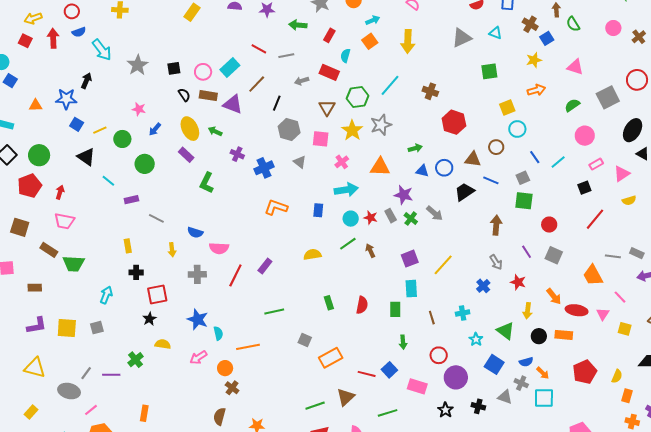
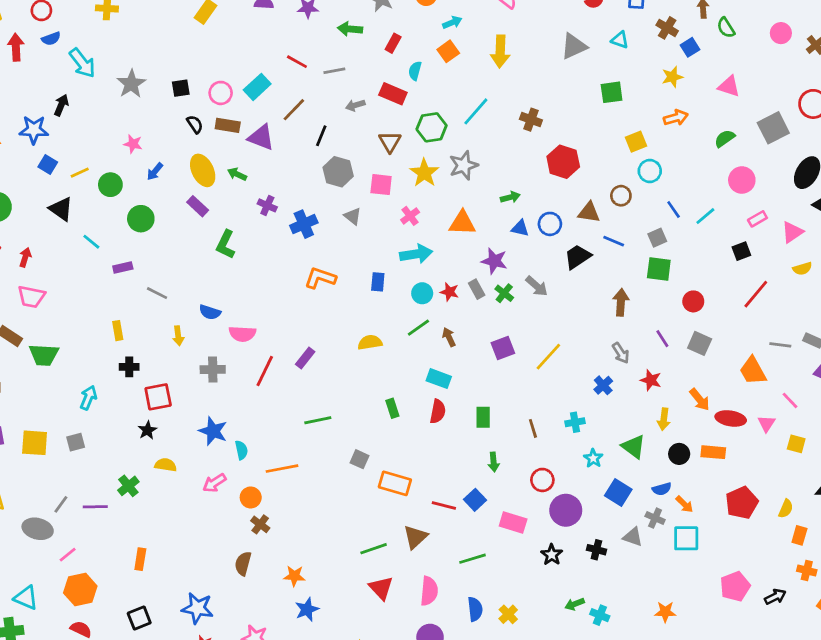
cyan rectangle: (411, 289) -> (439, 379), moved, turned -66
orange rectangle: (331, 358) -> (395, 483), turned 45

